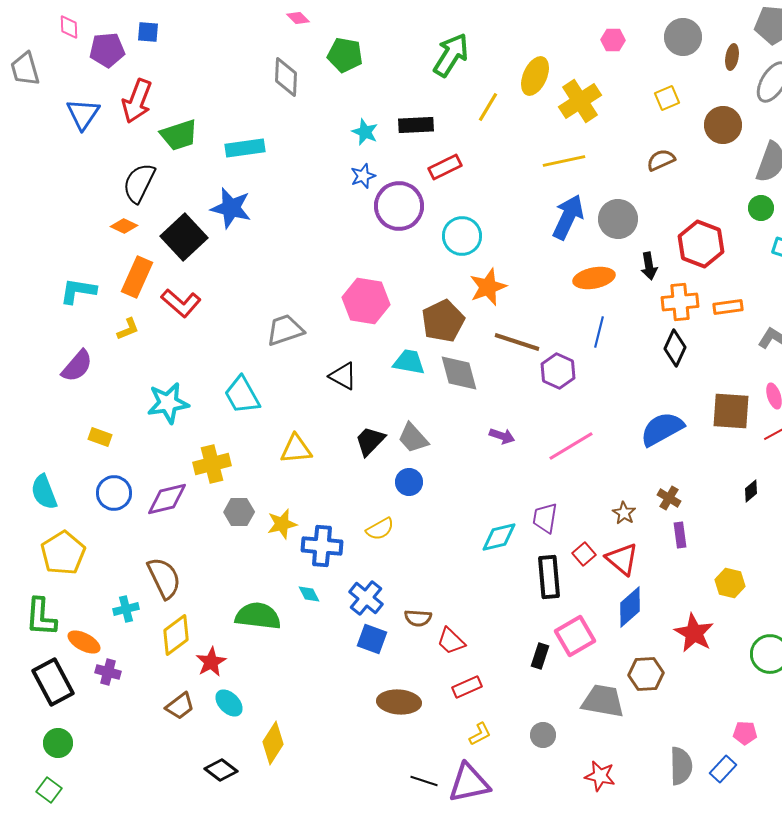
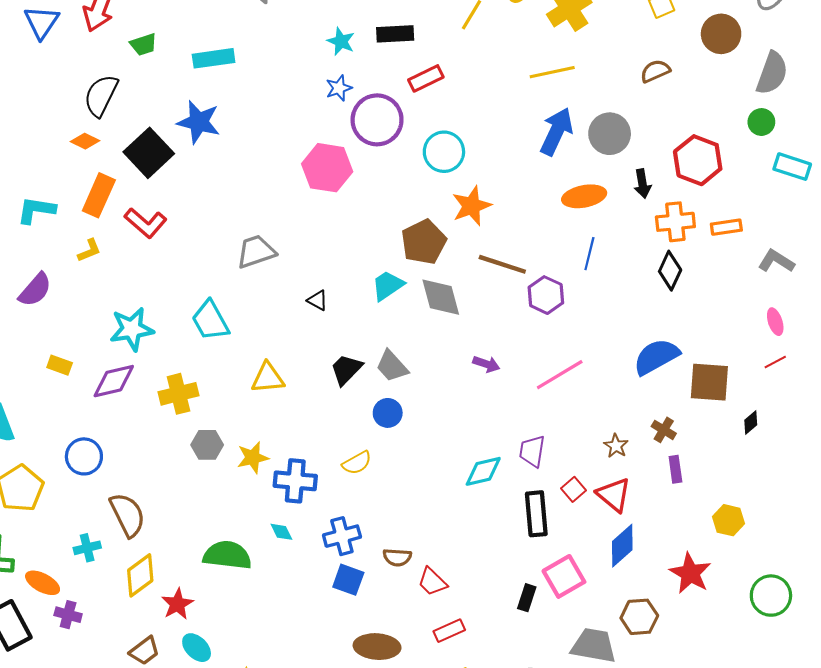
green trapezoid: (179, 135) -> (143, 44), size x0.7
pink hexagon: (366, 301) -> (327, 168), moved
cyan trapezoid: (409, 362) -> (388, 286), turned -44
black triangle: (343, 376) -> (318, 300), size x0.7
brown square: (731, 411) -> (709, 382), moved
blue circle: (114, 493) -> (84, 456), moved
purple diamond: (167, 499) -> (114, 381), moved
blue cross: (366, 598) -> (342, 536), turned 36

